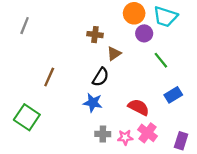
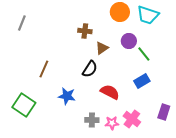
purple circle: (144, 33) -> (129, 41), moved
blue rectangle: (173, 95) -> (142, 81), moved
blue star: (93, 103) -> (67, 96), moved
red semicircle: (139, 107) -> (110, 92), moved
purple rectangle: (181, 141) -> (164, 112), moved

